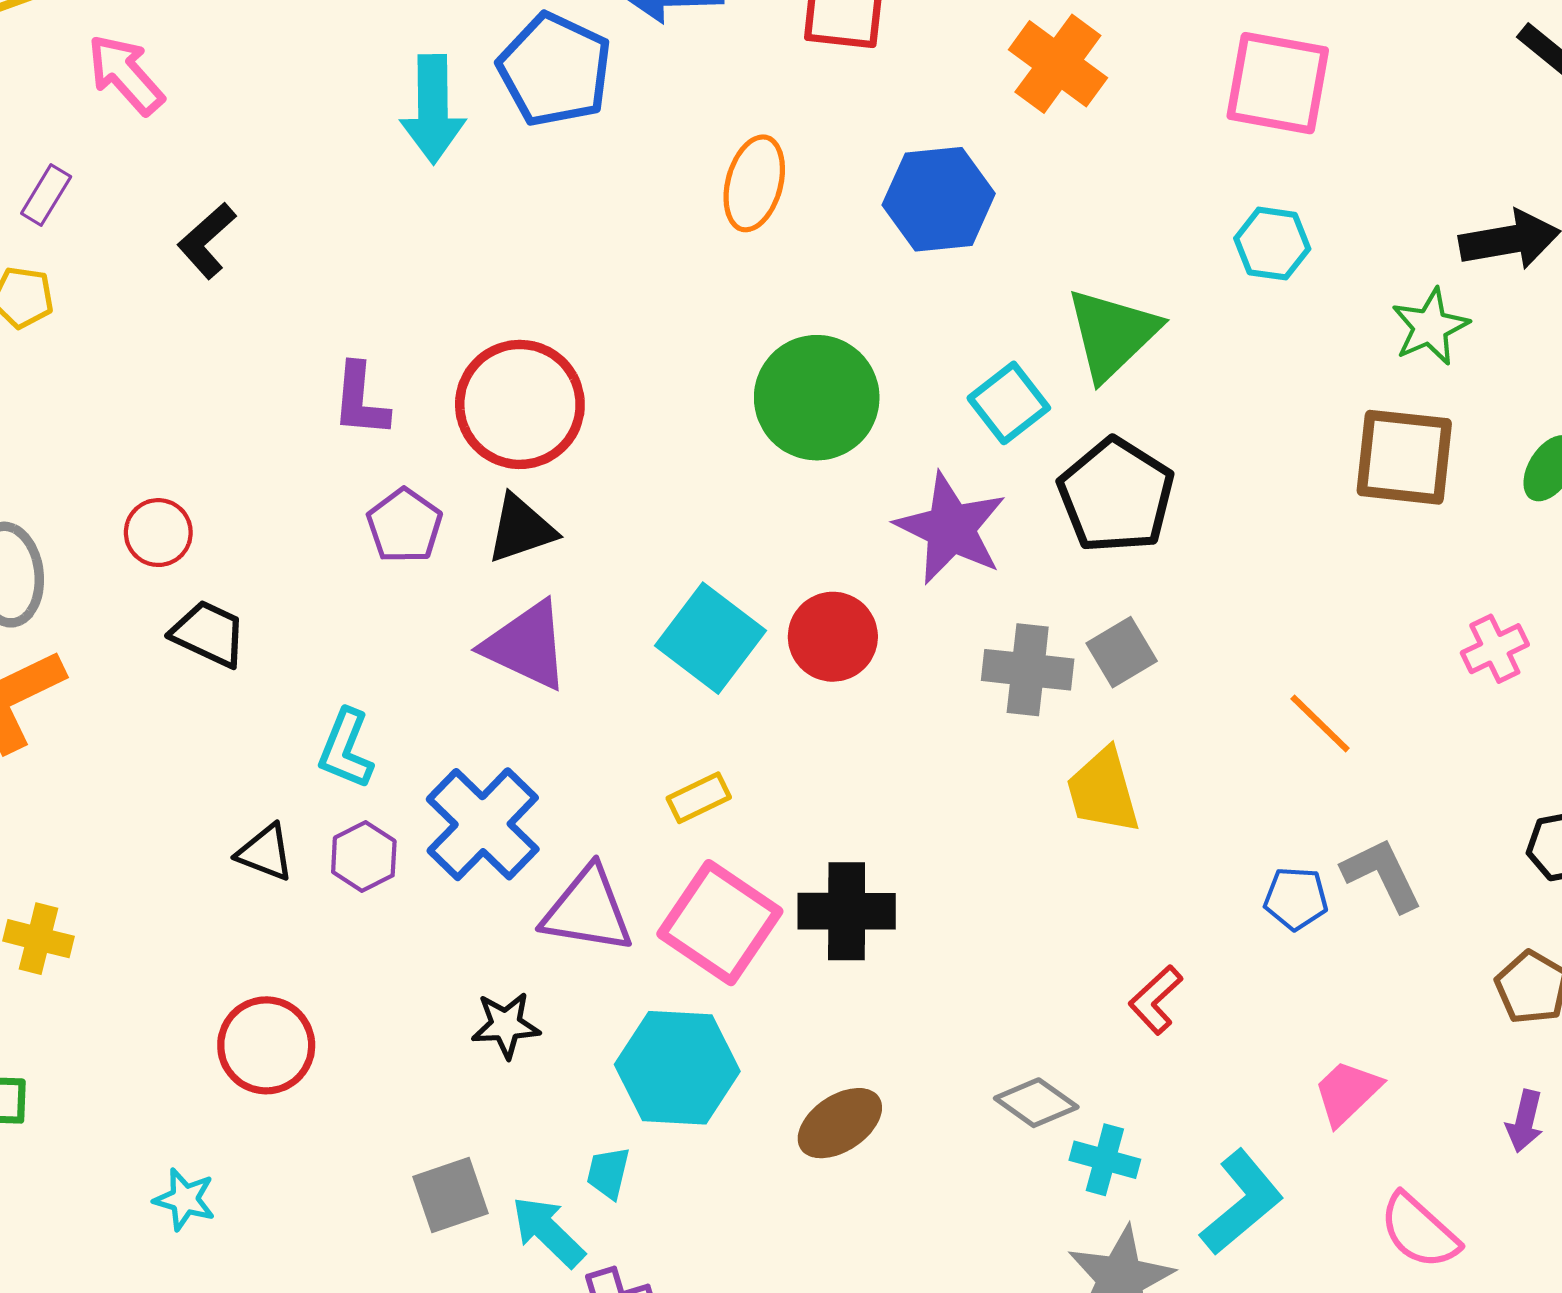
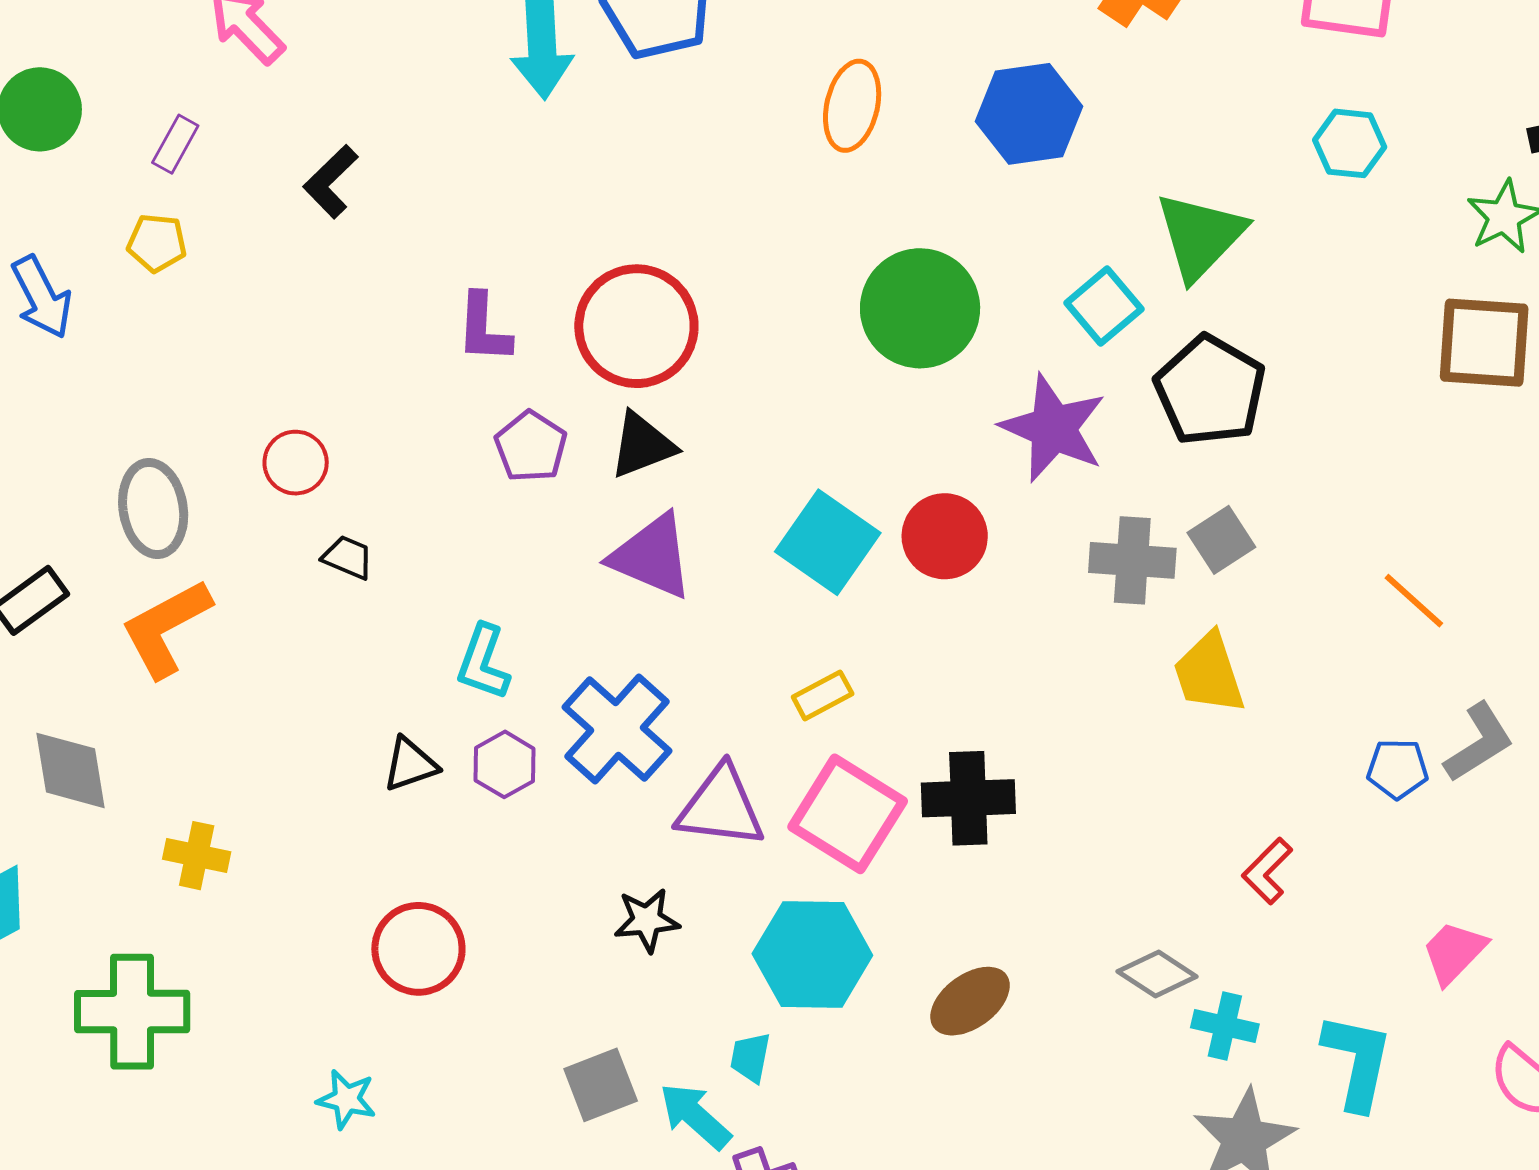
black trapezoid: (209, 634) -> (348, 557), size x0.7
black triangle: (265, 853) -> (410, 764), turned -38
gray L-shape: (1382, 875) -> (1479, 743), turned 86
cyan L-shape: (1242, 1202) -> (1357, 1061), turned -36

